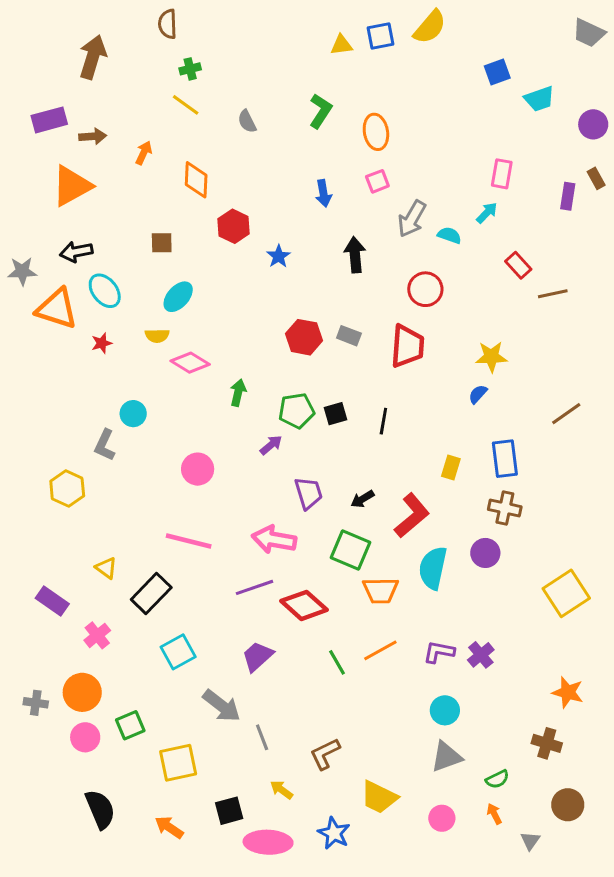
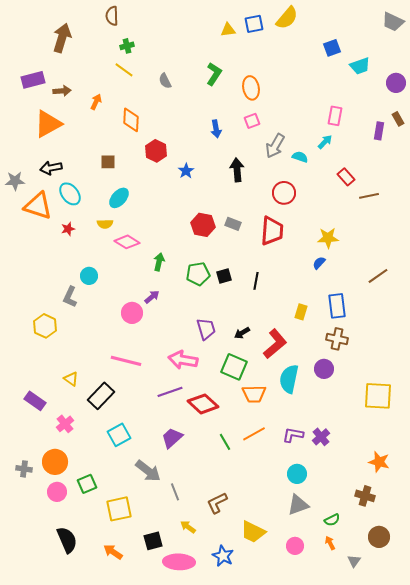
purple arrow: (271, 445) -> (152, 297), moved
yellow square: (566, 593) -> (378, 396), turned 36

